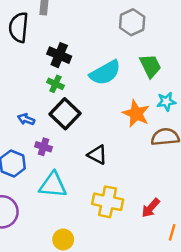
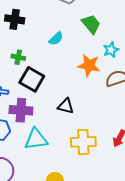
black cross: (59, 55) -> (15, 19), moved
cyan semicircle: (105, 73) -> (56, 39), size x0.6
purple cross: (43, 147) -> (21, 110), size x1.6

